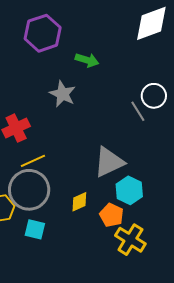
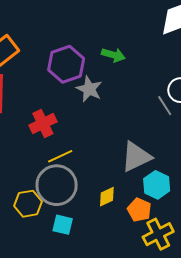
purple hexagon: (43, 33) -> (66, 64), moved
yellow cross: (130, 240) -> (158, 234), turned 32

